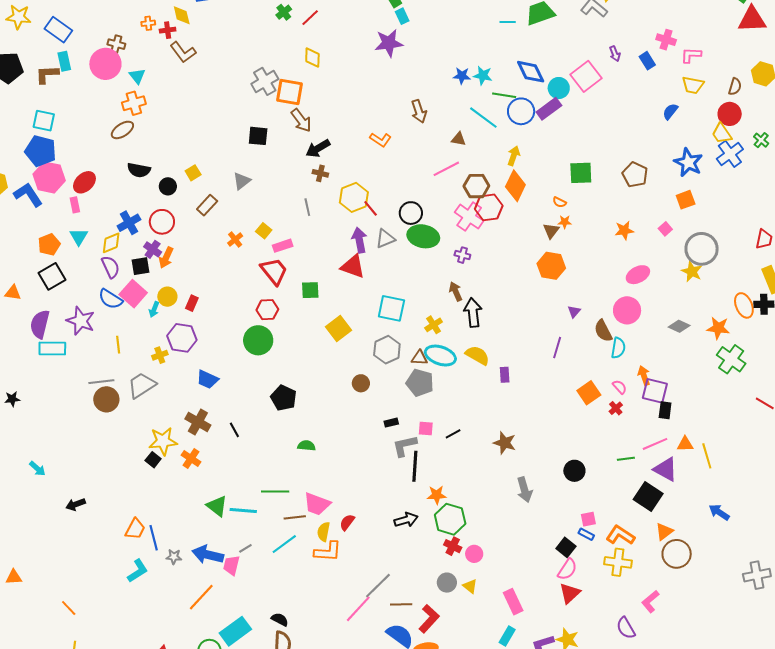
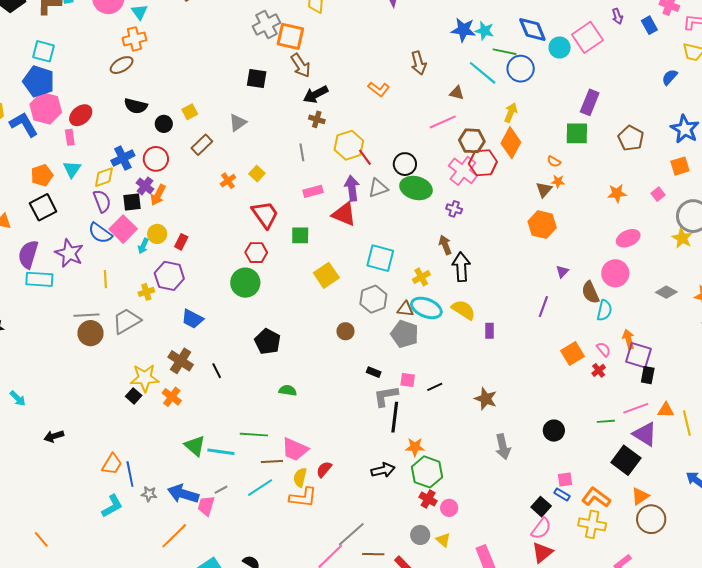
blue star: (462, 76) -> (463, 30), size x1.4
purple rectangle: (549, 109) -> (590, 102), moved, turned -35
pink rectangle: (283, 246) -> (313, 191), moved
black rectangle: (391, 423) -> (374, 372), turned 32

